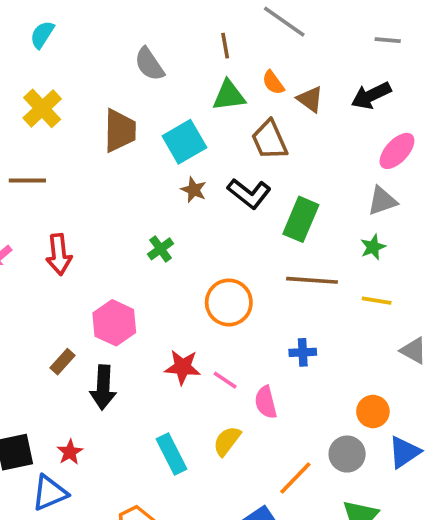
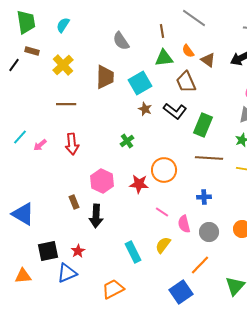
brown line: (27, 181) -> (66, 104), moved
brown rectangle: (63, 362) -> (74, 202), turned -64
red star: (183, 367) -> (139, 184), moved
gray circle: (347, 454) -> (209, 232), moved

